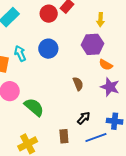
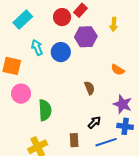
purple hexagon: (93, 44) -> (86, 37), moved
cyan arrow: (20, 54) -> (37, 48), moved
purple star: (110, 87) -> (123, 104), moved
green semicircle: (34, 107) -> (45, 110), turned 45

